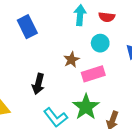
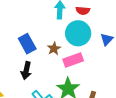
blue rectangle: (27, 27) -> (27, 44), moved
cyan circle: (100, 43) -> (78, 33), size x1.6

